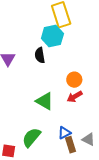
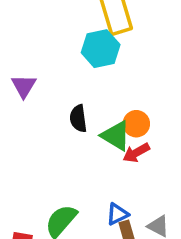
black semicircle: (40, 55) -> (78, 119), moved
green triangle: (45, 101) -> (116, 136), moved

